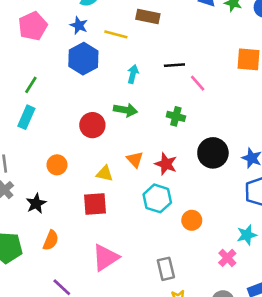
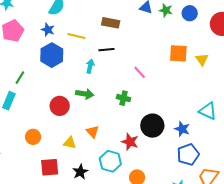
brown rectangle: (148, 17) -> (111, 23), moved
black line: (174, 65) -> (106, 50), moved
green line: (31, 85) -> (20, 78), moved
red star: (166, 164) -> (130, 142), moved
black star: (36, 203) -> (80, 172), moved
red square: (95, 204) -> (50, 167), moved

